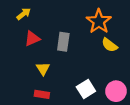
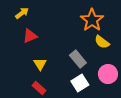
gray rectangle: (63, 42) -> (78, 59), moved, turned -48
pink circle: (116, 91) -> (108, 74), moved
red rectangle: (42, 94) -> (39, 88), turned 32

